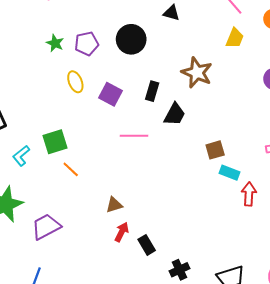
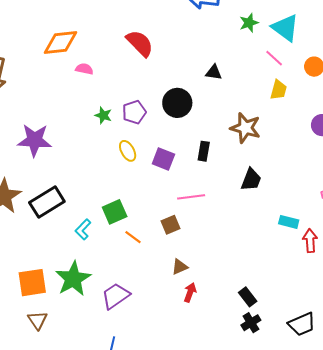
black trapezoid: (175, 114) -> (251, 180), moved
brown square: (215, 150) -> (170, 225), moved
black rectangle: (147, 245) -> (248, 297), moved

